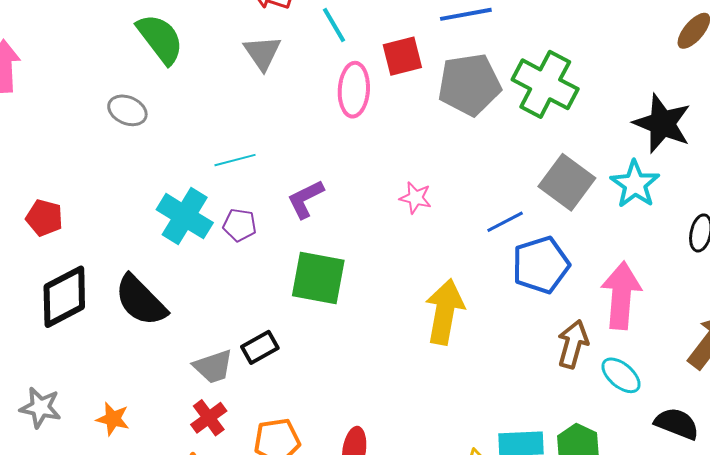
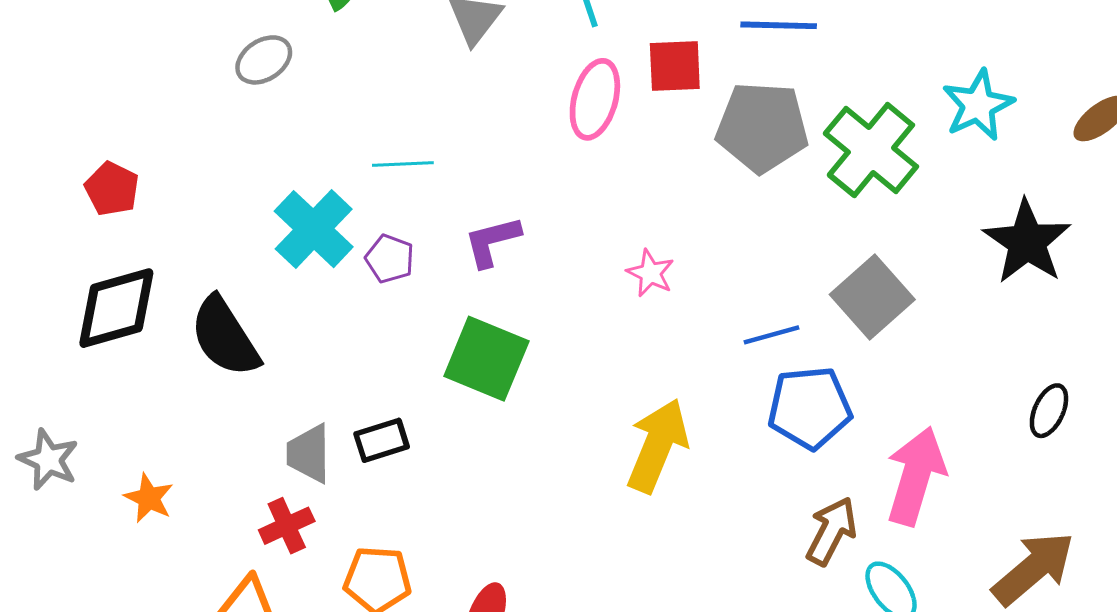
gray ellipse: (127, 110) -> (264, 60), turned -69
cyan star: (635, 184) -> (978, 105), moved
gray trapezoid: (213, 367) -> (309, 454), turned 96

